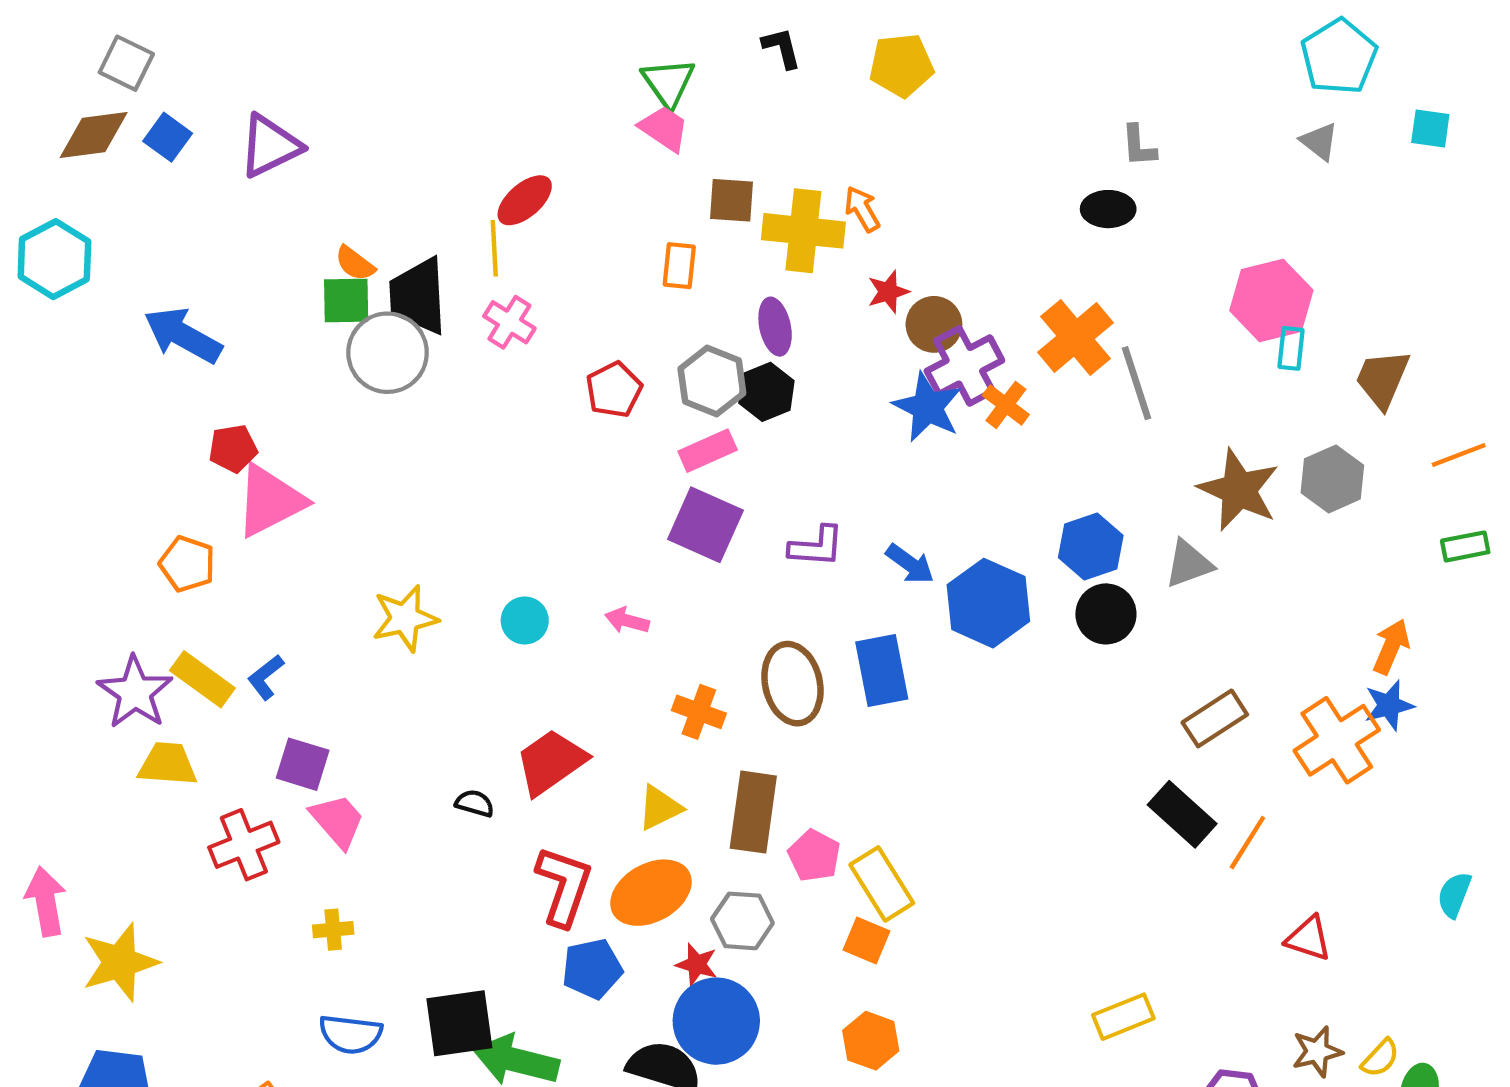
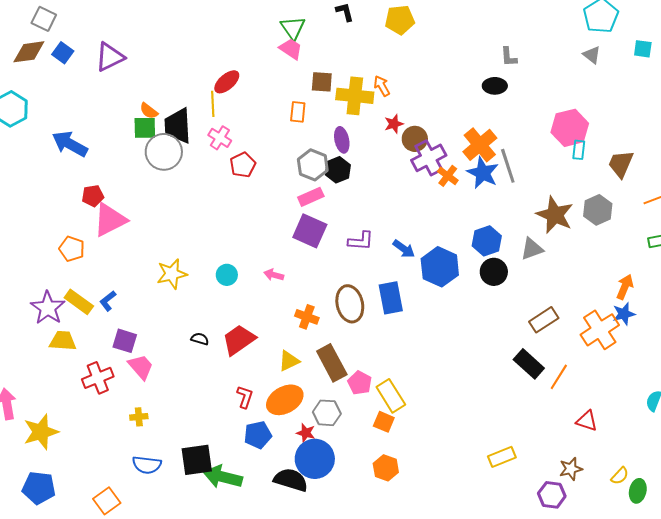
red pentagon: (614, 390) -> (243, 165), moved
blue star: (927, 407) -> (483, 173), moved
black semicircle: (475, 803) -> (200, 339), moved
brown rectangle: (753, 812) -> (332, 363), turned -36
red L-shape: (564, 886) -> (245, 397), size x0.6
brown star: (1317, 1052) -> (571, 469), moved

